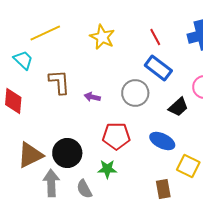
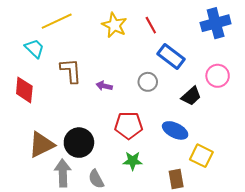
red line: (155, 37) -> (151, 25), moved
gray circle: (135, 93) -> (148, 82), size x0.7
green star: (107, 169) -> (133, 161), moved

